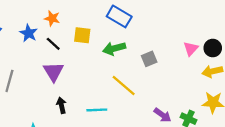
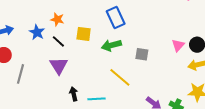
blue rectangle: (119, 16) -> (116, 17), turned 35
gray square: (149, 59) -> (142, 54), turned 32
black arrow: (61, 105) -> (74, 94), moved

